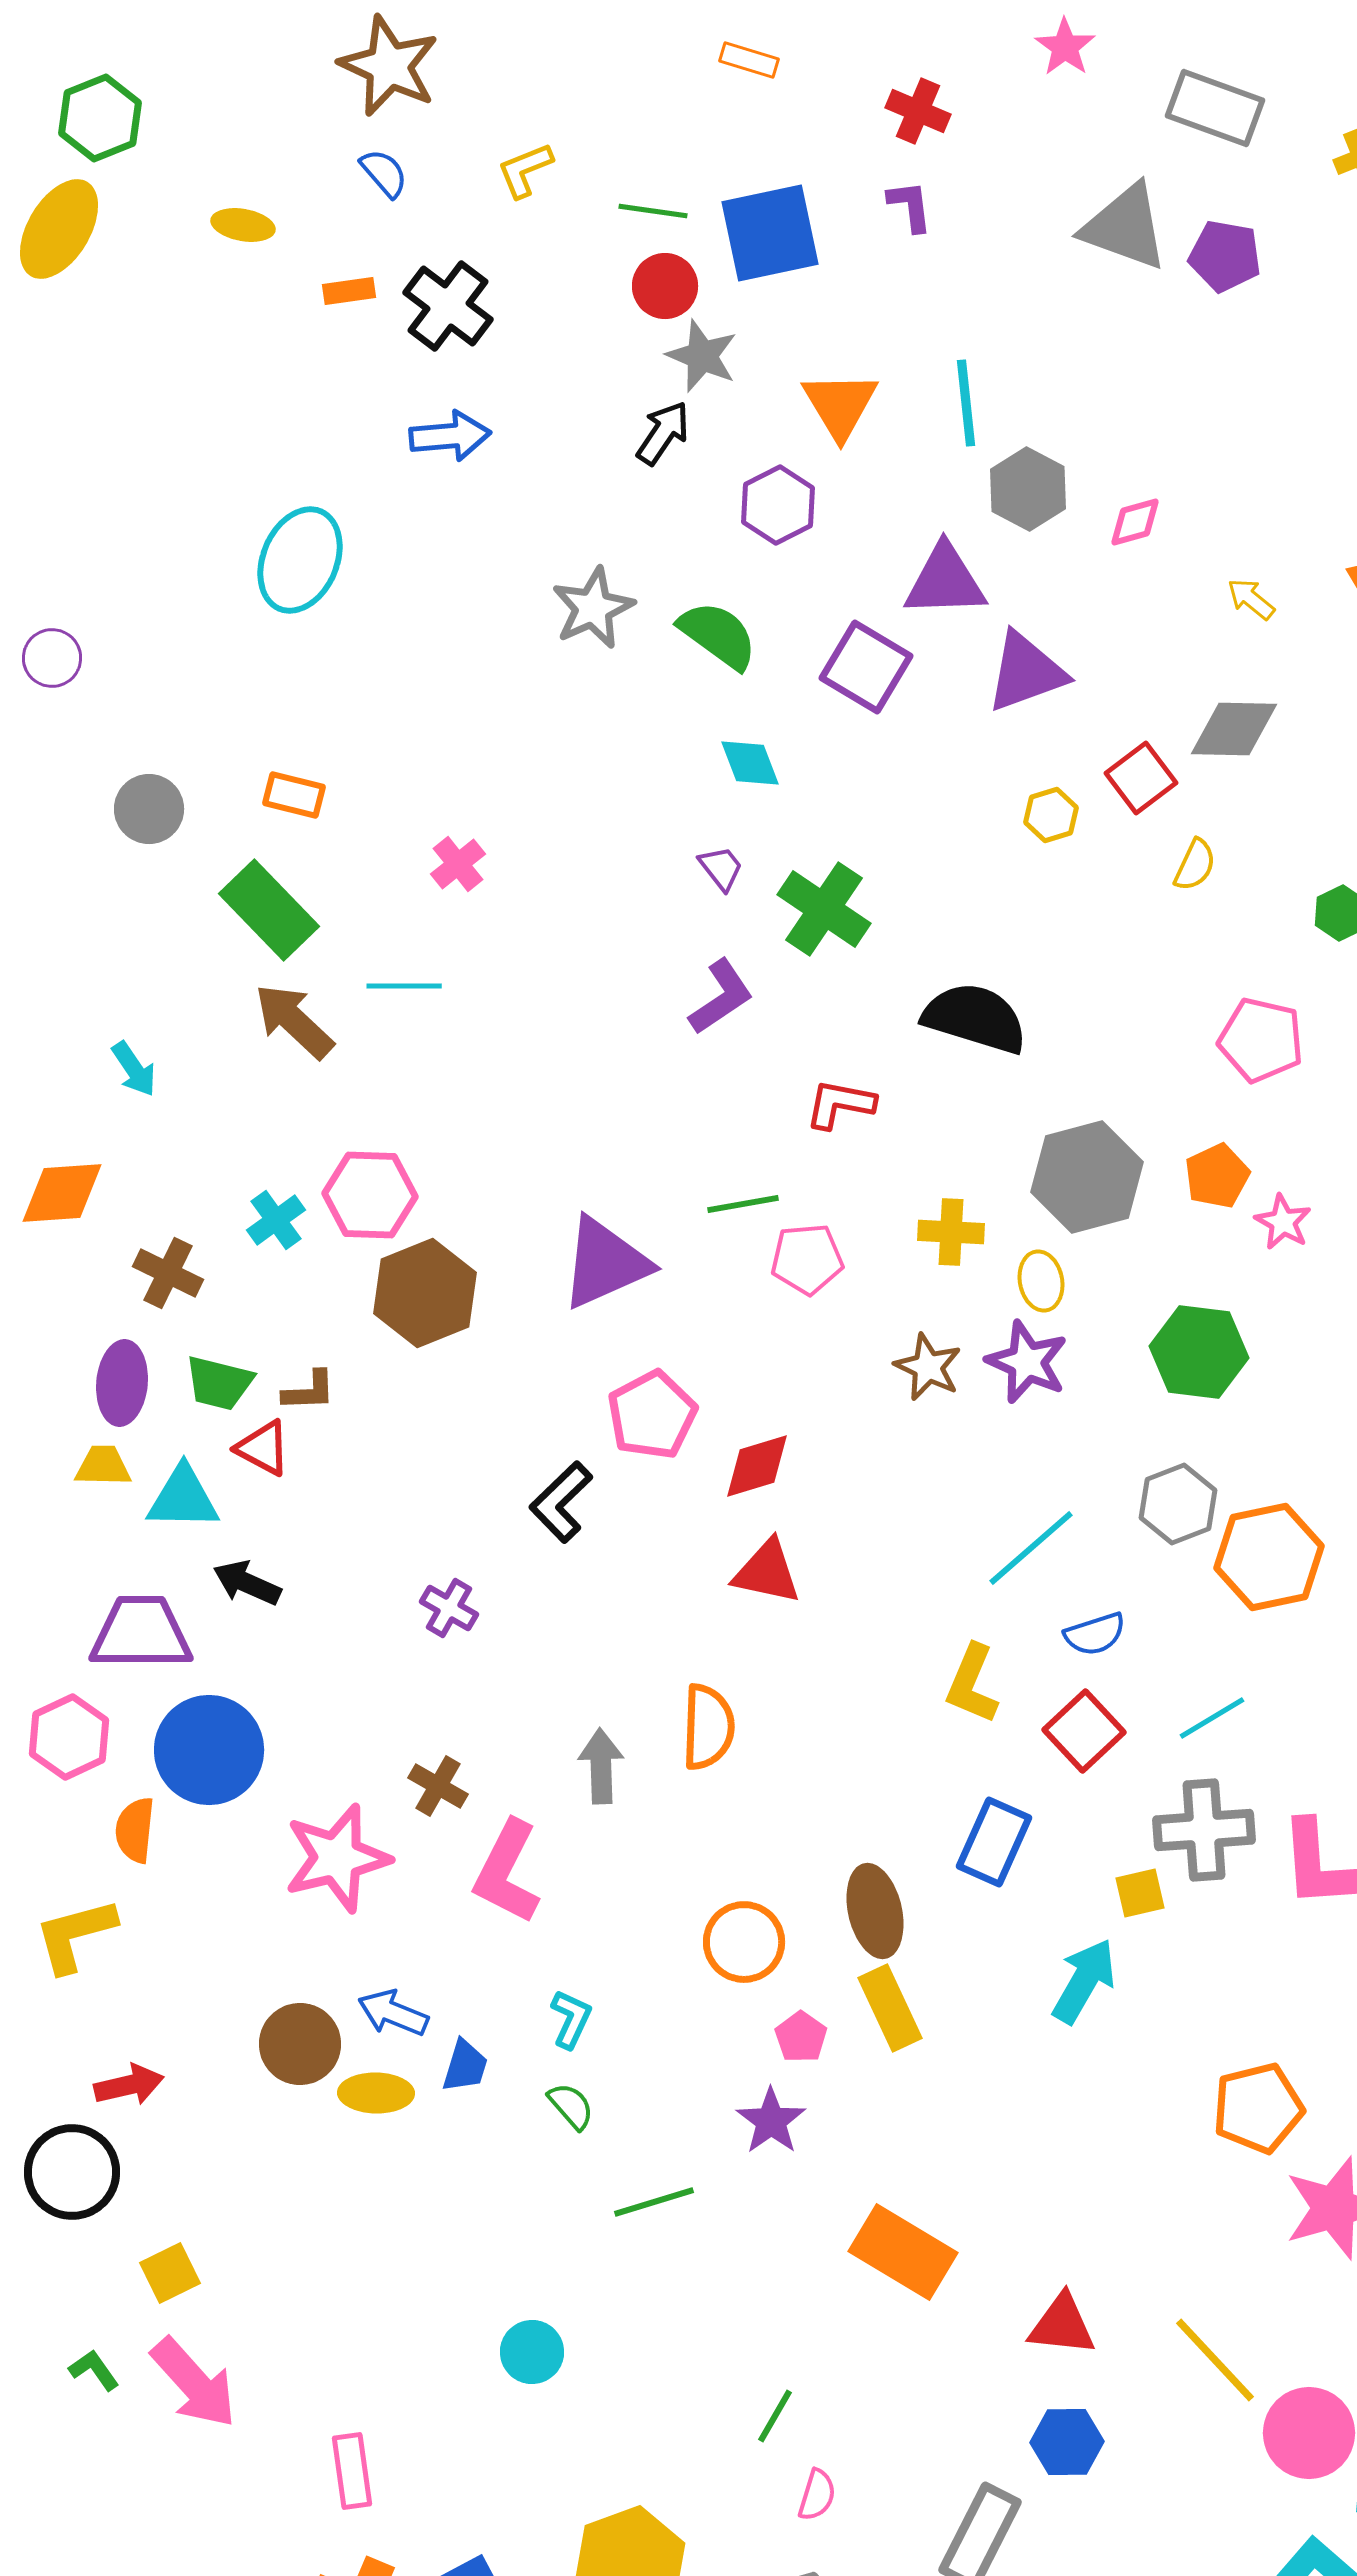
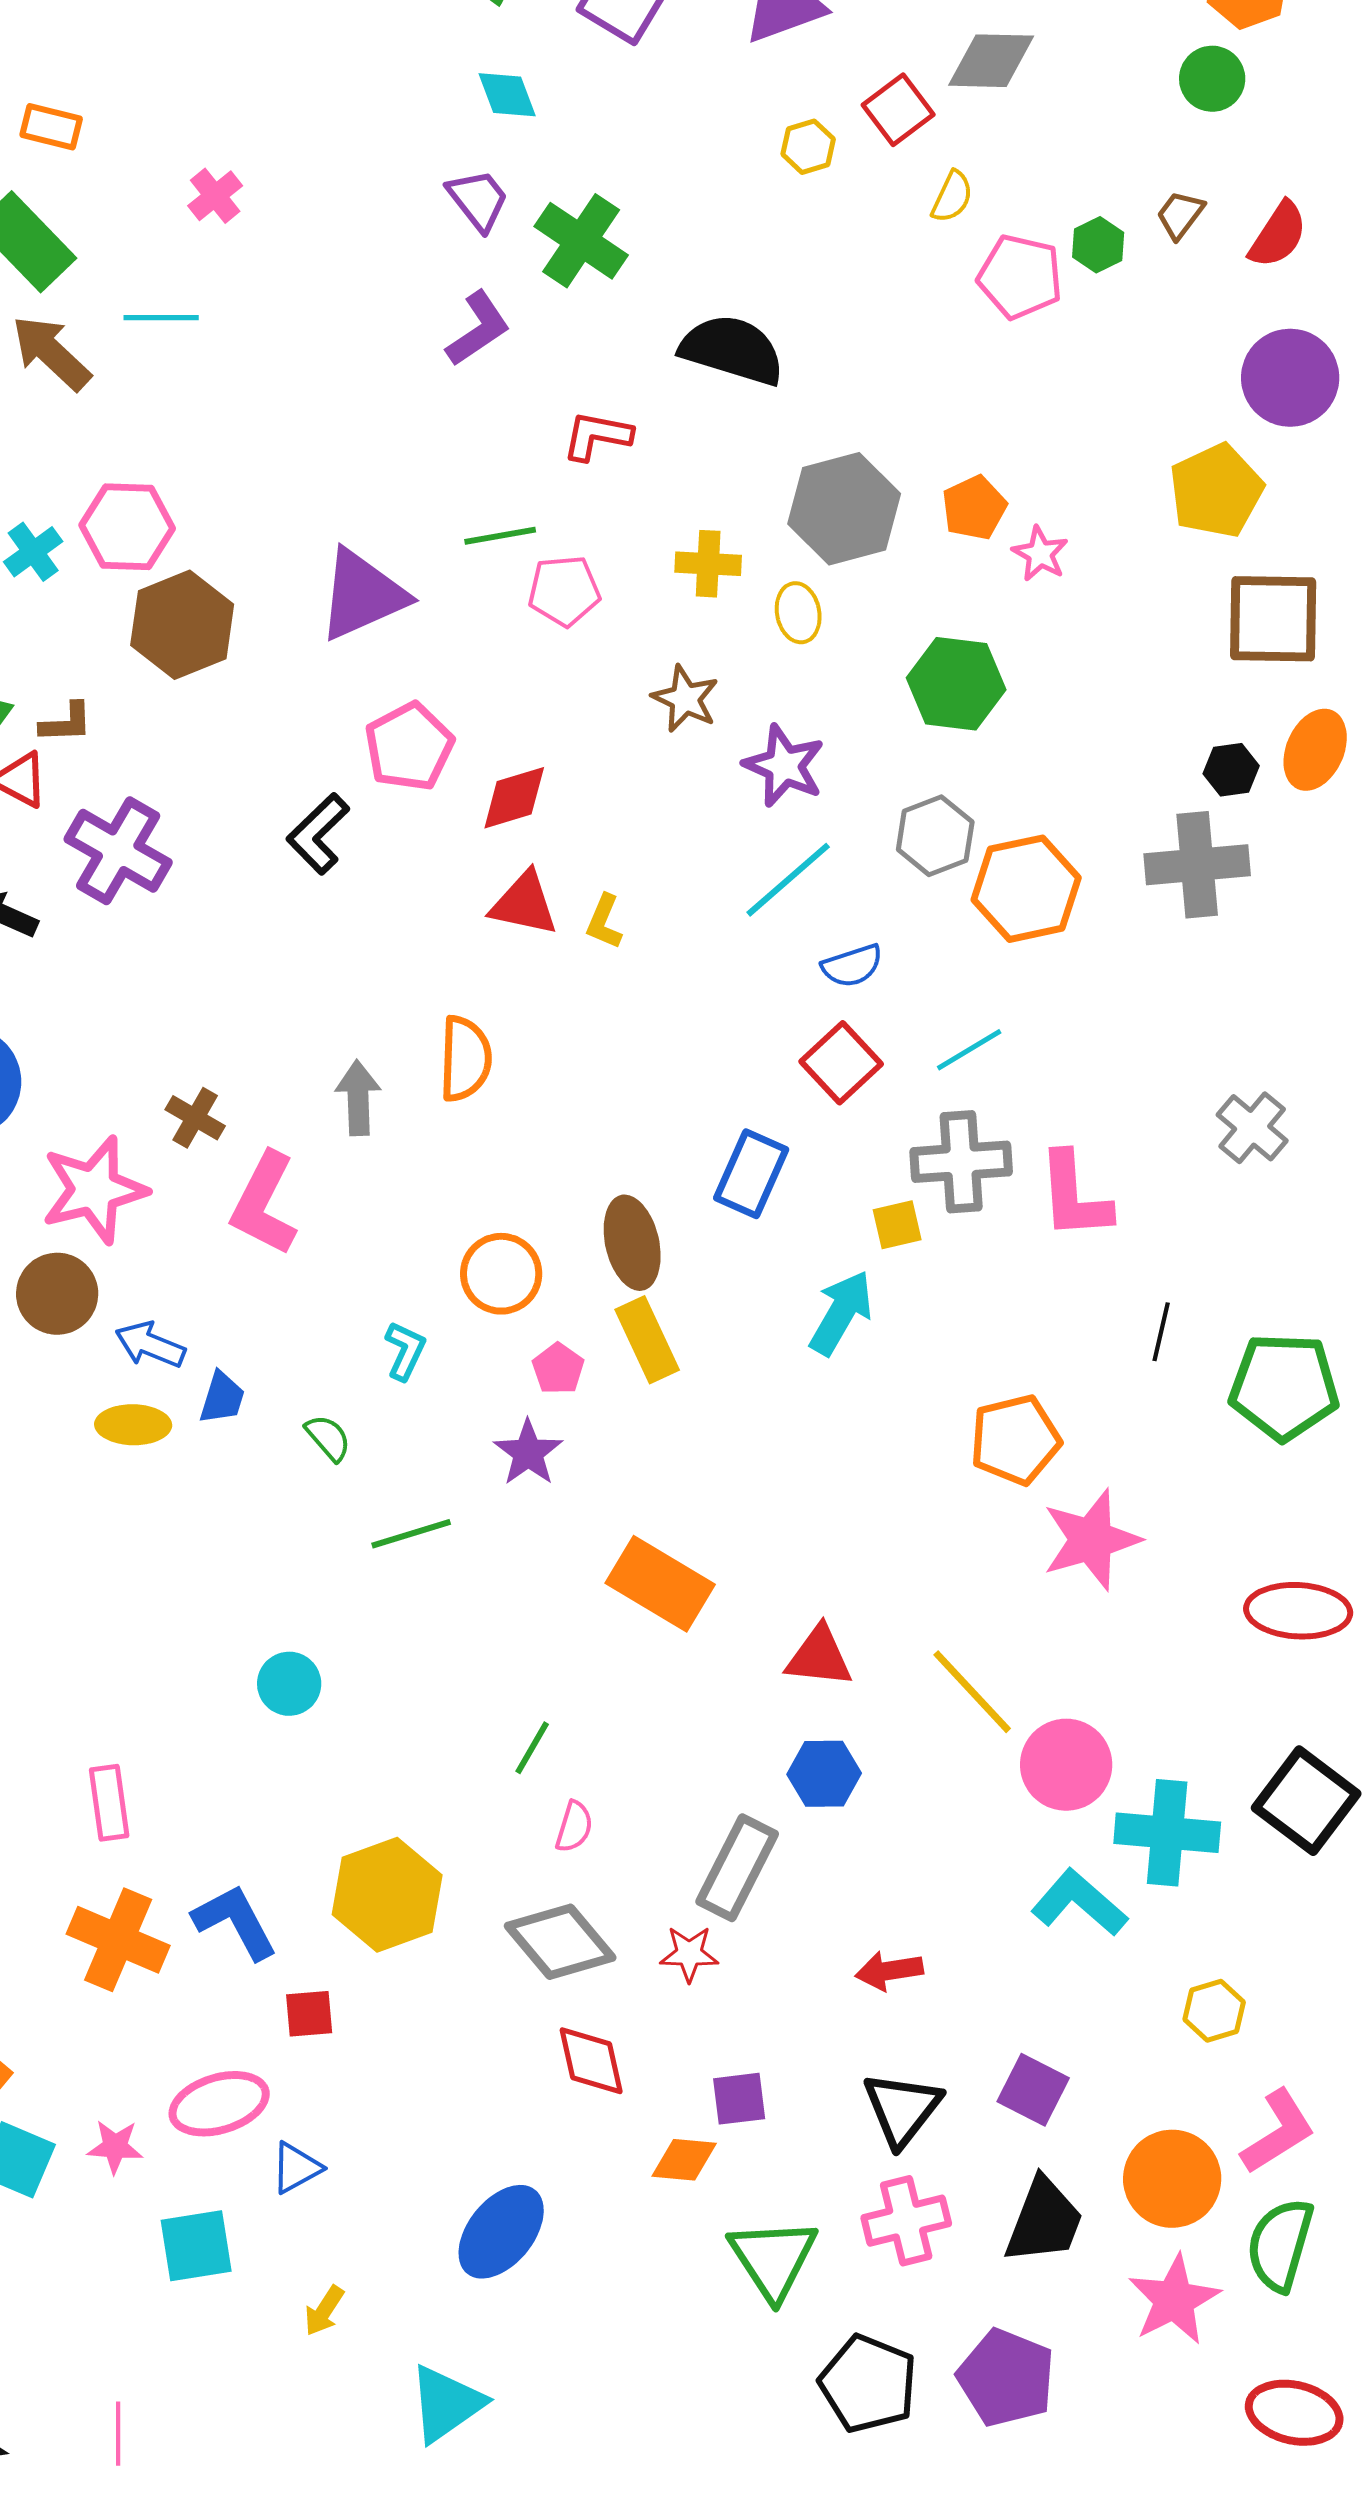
purple trapezoid: (721, 868) -> (478, 200), size x1.4
pink pentagon: (1261, 1040) -> (1020, 277), moved
purple star: (1027, 1362) -> (784, 766), moved
purple cross: (449, 1608) -> (118, 851), moved, size x1.8
yellow L-shape: (972, 1684) -> (604, 922), moved, size x0.7
cyan L-shape: (571, 2019) -> (405, 1351), moved
brown circle: (300, 2044) -> (57, 1294), moved

